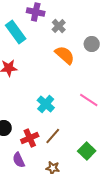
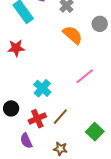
pink line: (89, 100) -> (85, 76), moved, turned -72
cyan cross: (46, 104) -> (42, 88), moved

